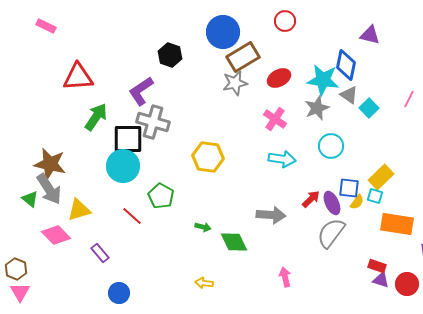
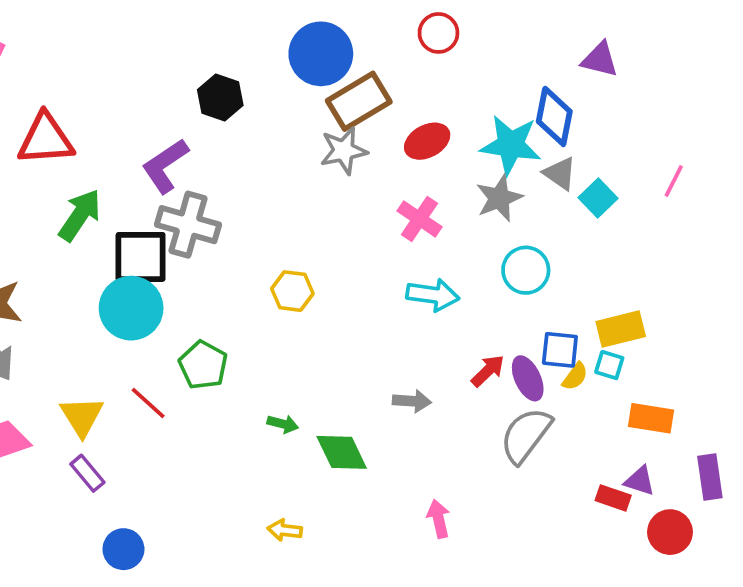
yellow hexagon: (208, 157) -> (292, 291), size x0.7
yellow rectangle: (381, 177) -> (621, 329), turned 30
yellow triangle: (79, 210) -> (82, 416), moved, turned -45
gray arrow: (271, 215) -> (412, 401), size x0.7
orange rectangle: (397, 224) -> (651, 418), size x0.7
purple triangle: (381, 280) -> (640, 481), moved

